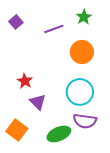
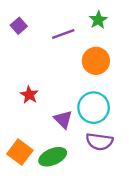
purple triangle: (38, 102) -> (63, 119), moved
green ellipse: (59, 134) -> (53, 157), moved

